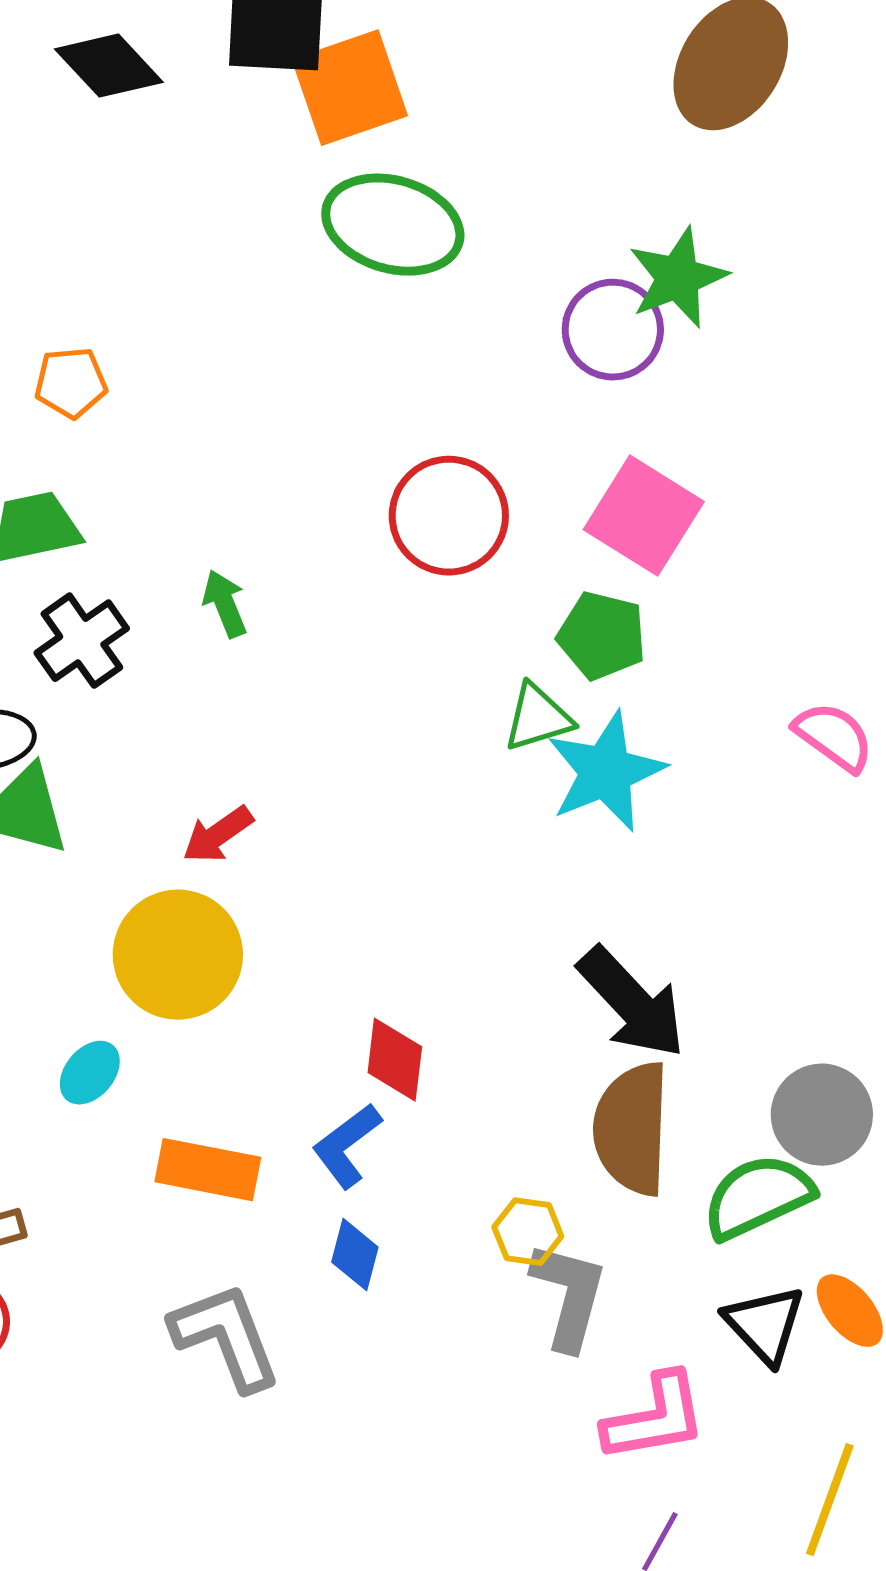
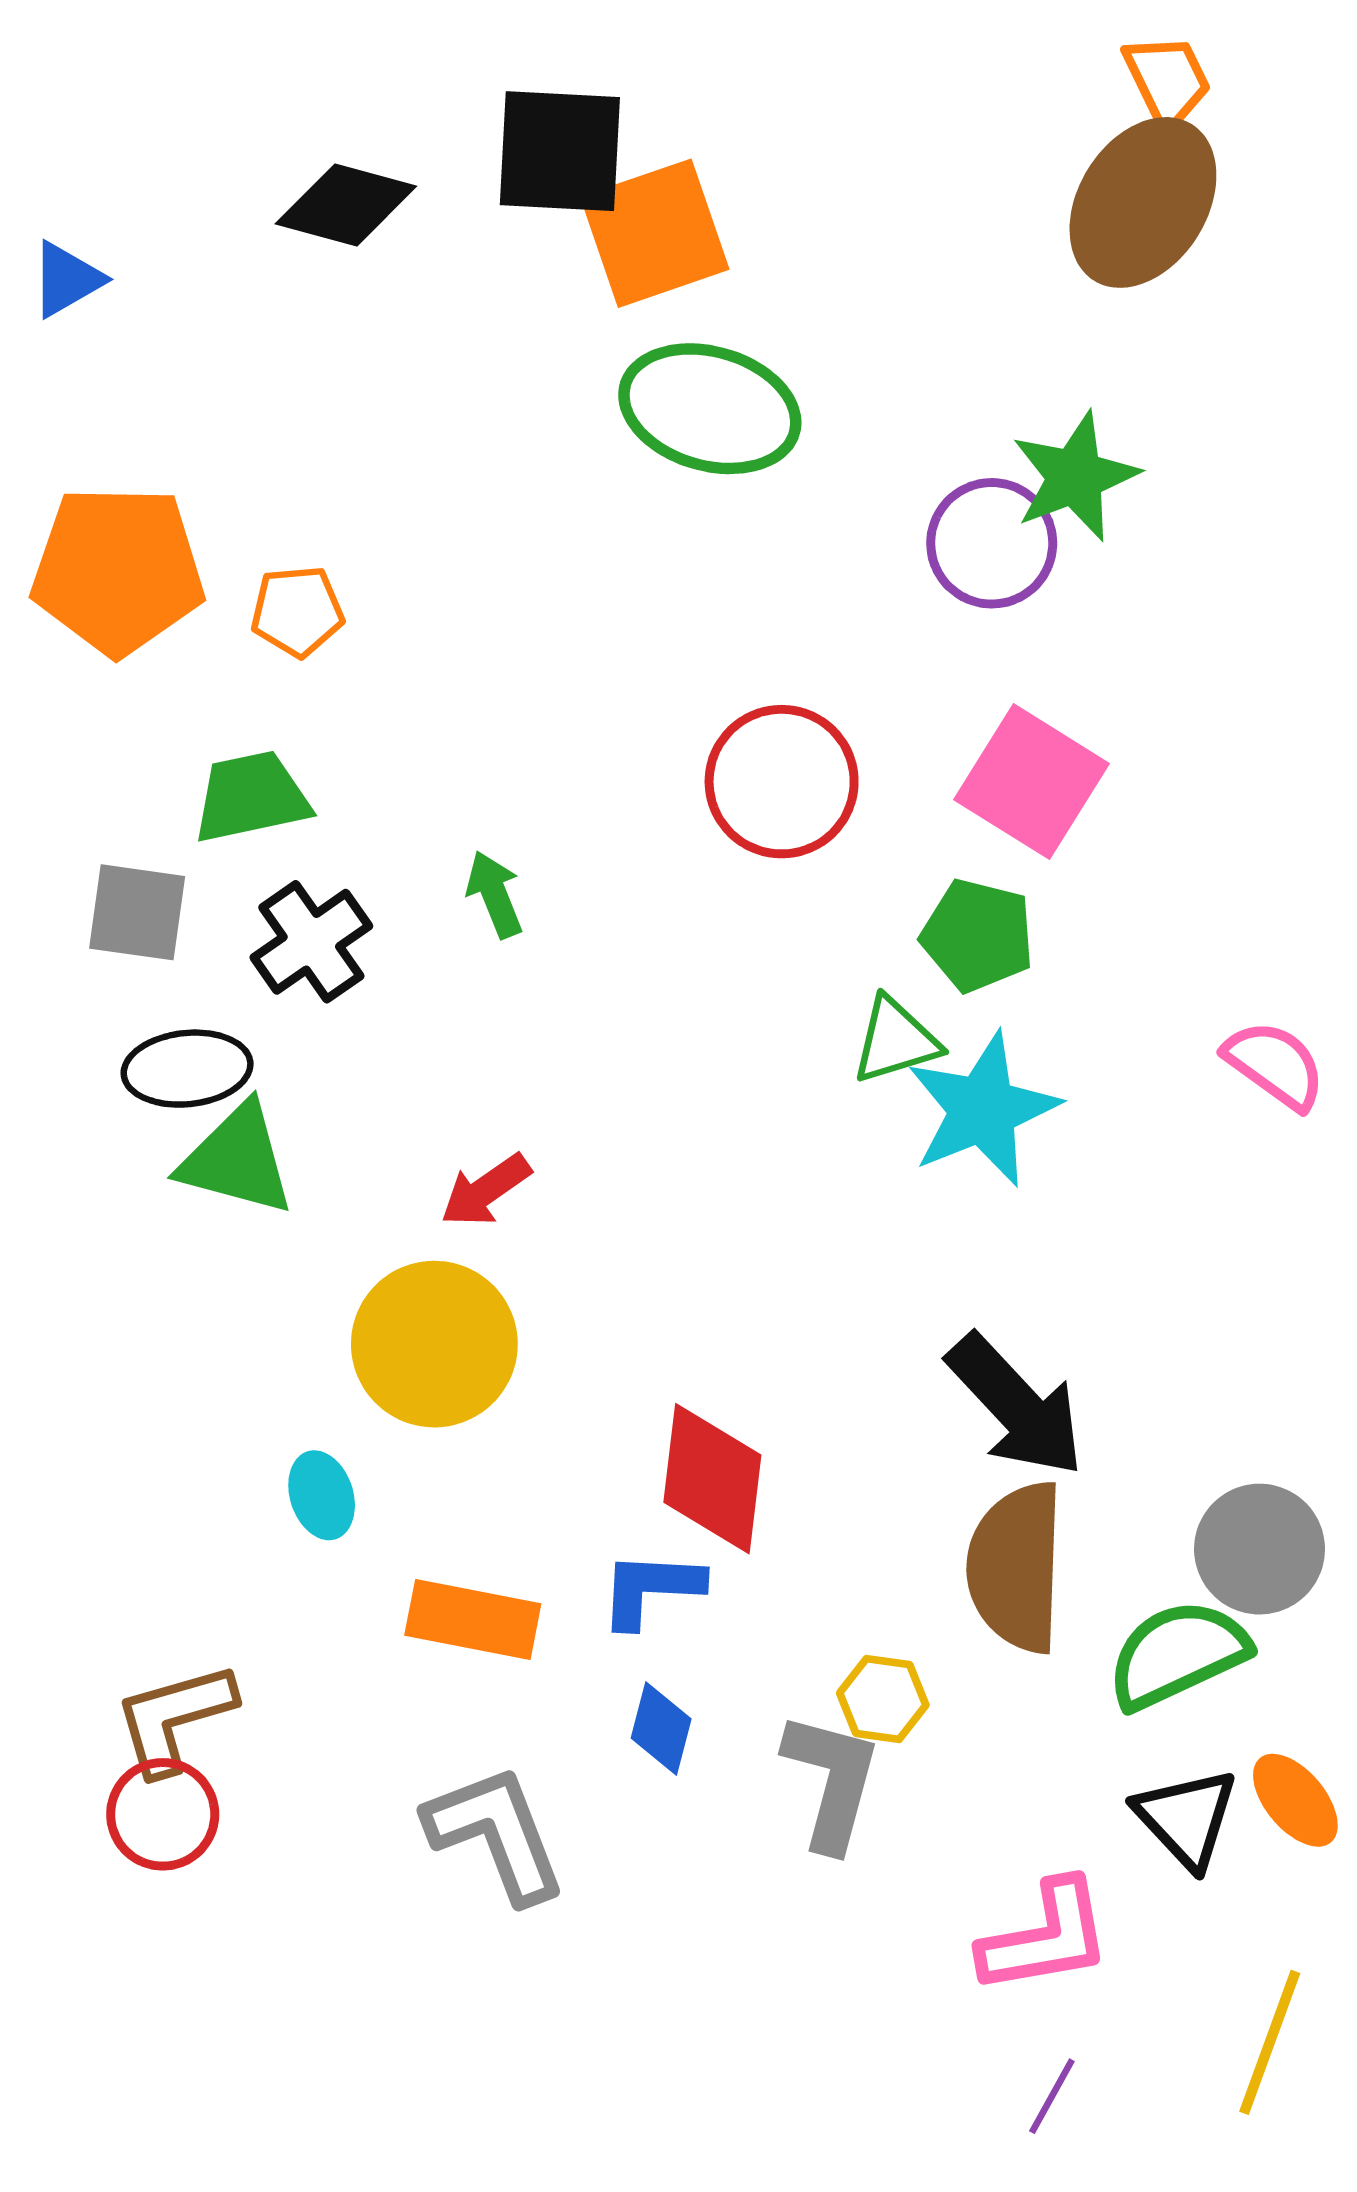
black diamond: (109, 66) -> (346, 205), turned -32
red diamond: (395, 1060) -> (712, 1479), size x1.4
cyan ellipse: (90, 1073) -> (322, 1495), turned -58
blue L-shape: (347, 1146) -> (651, 1589), turned 40
gray L-shape: (569, 1296) -> (832, 1781), moved

